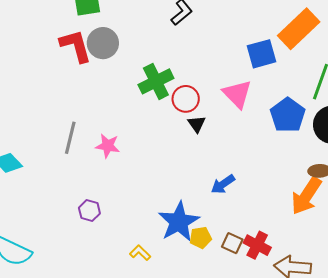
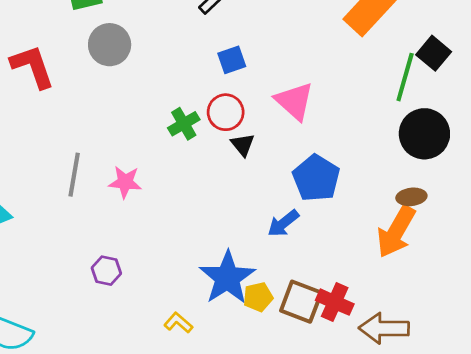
red L-shape: (76, 46) -> (33, 66), moved
blue square: (262, 54) -> (232, 60), moved, size x0.7
green cross: (156, 81) -> (184, 124), moved, size x0.7
blue pentagon: (288, 115) -> (316, 178), moved
brown square: (232, 243) -> (301, 302), size x1.5

